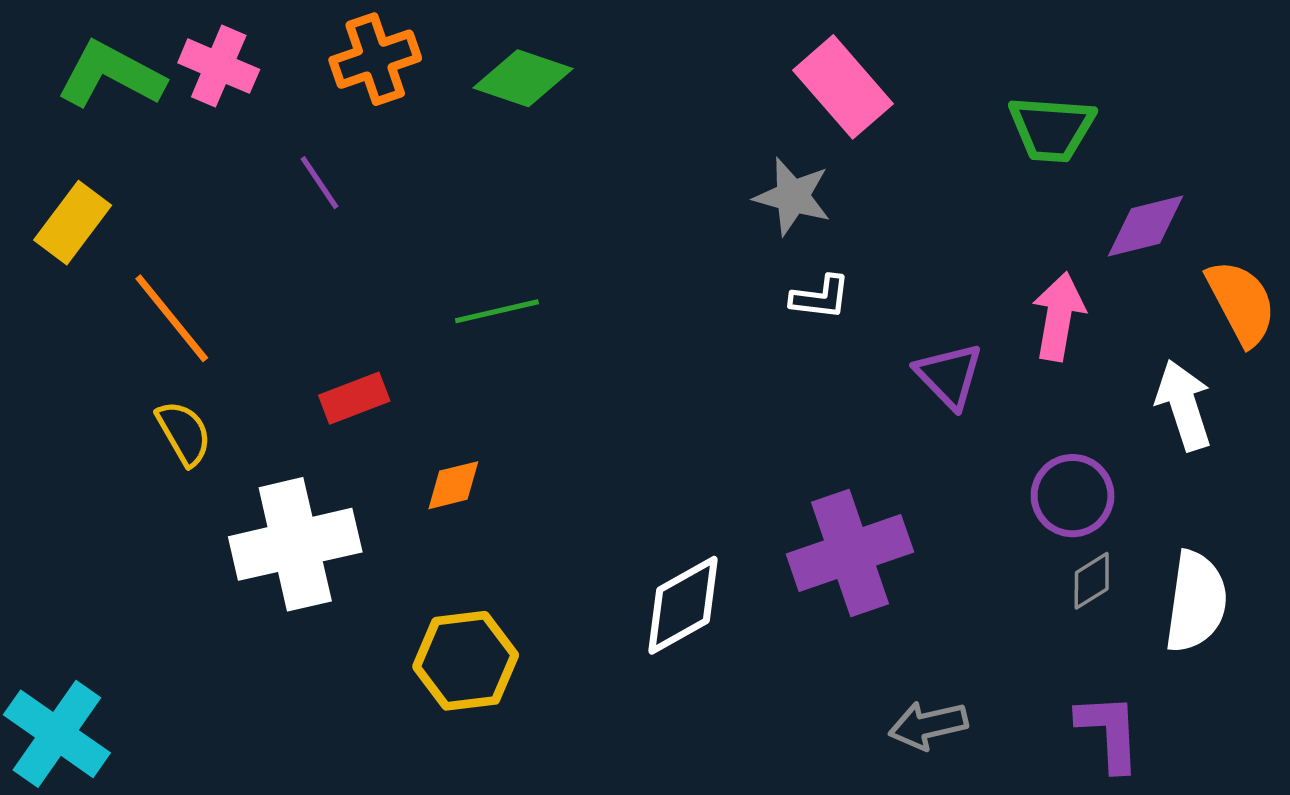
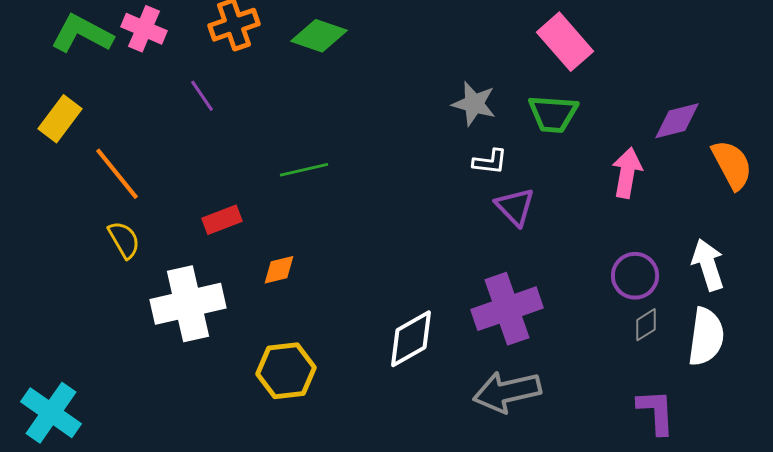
pink rectangle: (843, 87) -> (565, 42), moved
green trapezoid: (1052, 129) -> (553, 114), moved
purple triangle: (949, 376) -> (515, 207), moved
white arrow: (1184, 405) -> (708, 265), moved
gray arrow: (928, 725) -> (507, 392), moved, size x1.5

